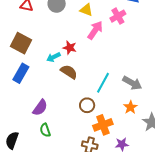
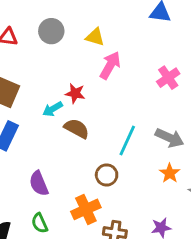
pink cross: (118, 16) -> (168, 78), moved
purple semicircle: (40, 108) -> (39, 184), turned 126
orange cross: (103, 125) -> (86, 209), moved
green semicircle: (45, 130) -> (40, 223), moved

